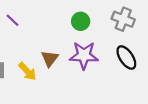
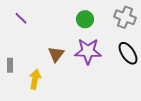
yellow arrow: (27, 71) -> (35, 79), moved, turned -126

